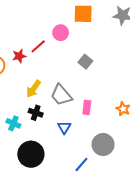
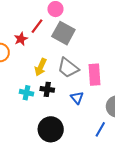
gray square: (85, 62) -> (63, 33), moved, size x1.6
pink rectangle: (87, 107) -> (94, 75), size x1.5
cyan cross: (13, 123) -> (27, 93), moved

